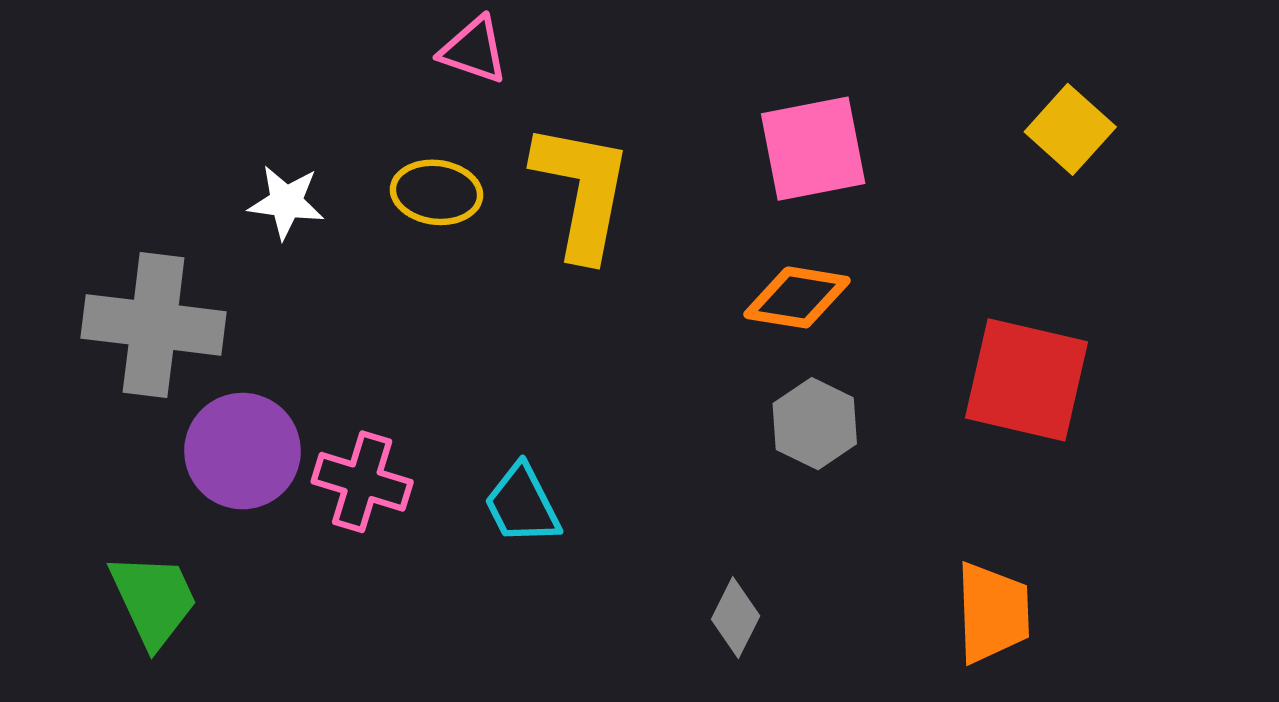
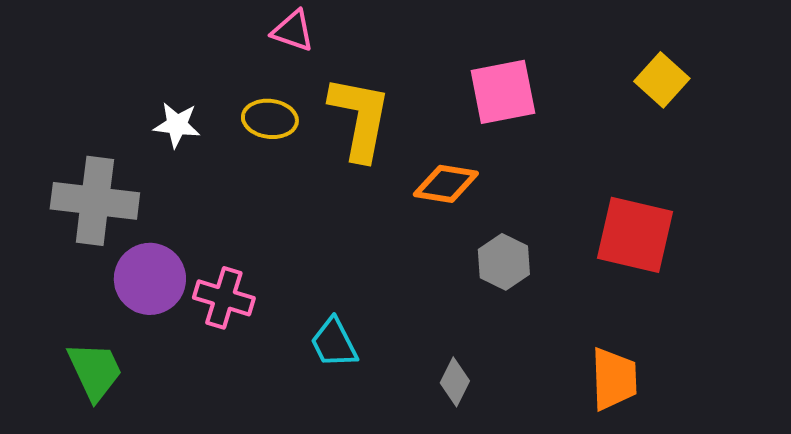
orange diamond: (797, 297) -> (446, 184), moved
cyan trapezoid: (522, 504) -> (334, 343), moved

